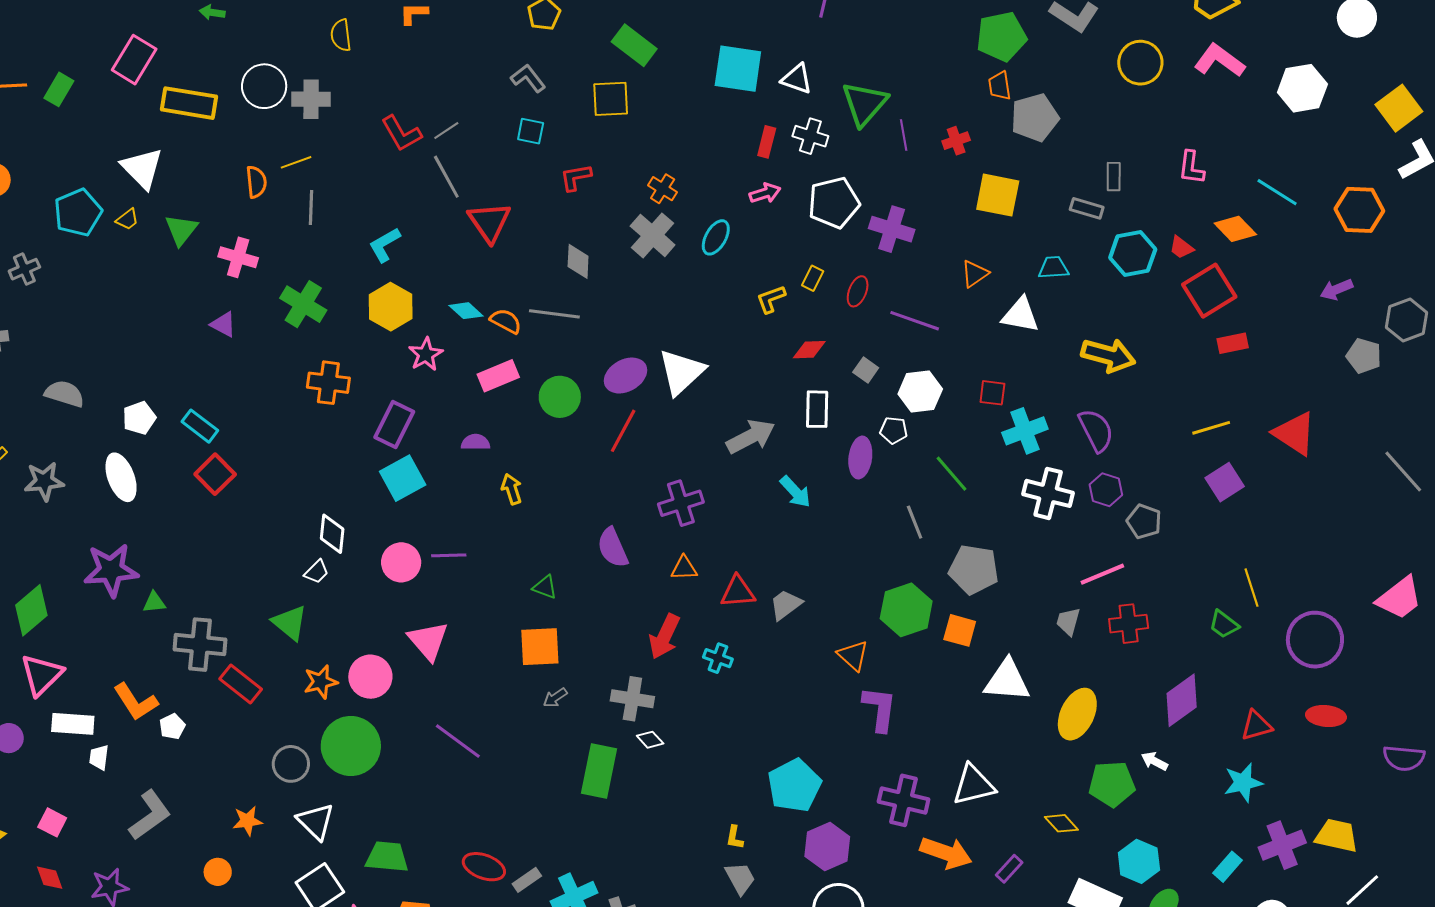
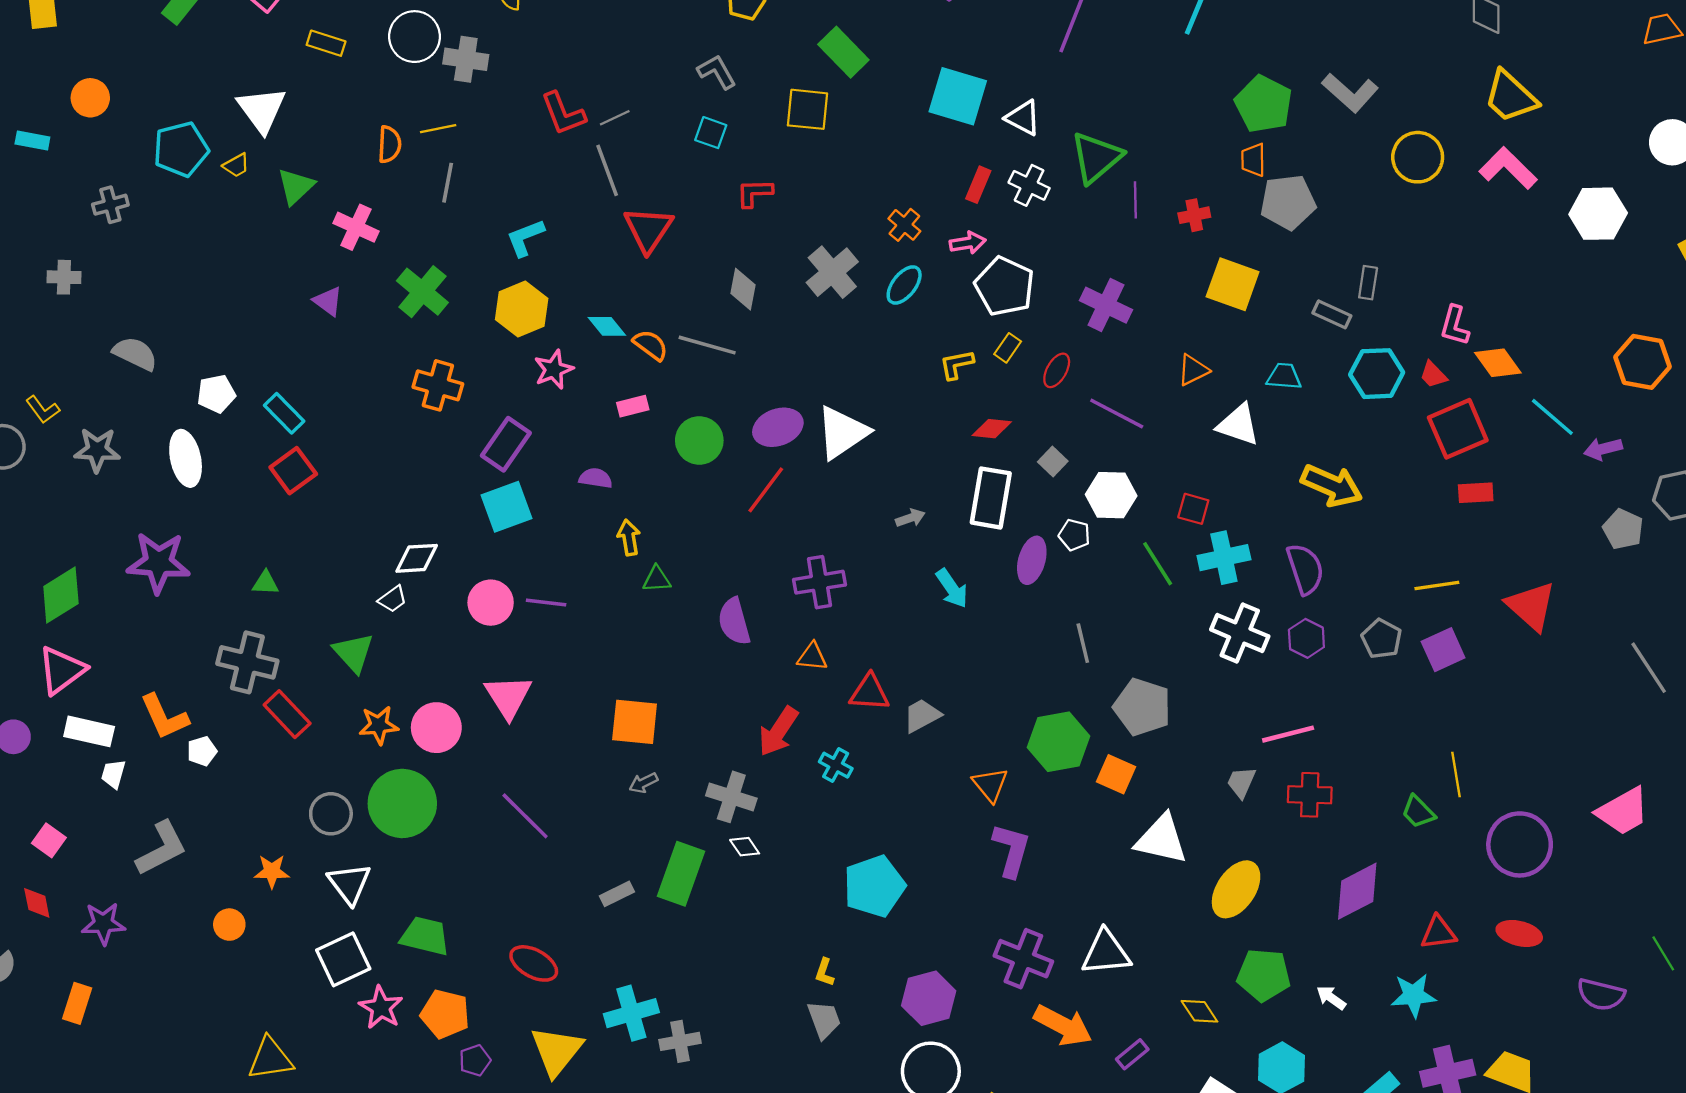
green pentagon: (1001, 37) -> (1264, 104), turned 30
yellow rectangle: (189, 103) -> (326, 43), size x0.6
pink L-shape: (1191, 168) -> (1455, 326), moved
orange cross: (663, 189) -> (904, 225), moved
cyan line: (1277, 192) -> (1552, 417), moved
white pentagon: (834, 203) -> (1005, 286), moved, turned 30
pink rectangle: (498, 376) -> (633, 406), size x0.7
white rectangle: (817, 409) -> (991, 498), size x1.4
gray arrow: (751, 437) -> (910, 518), size x0.5
green line: (952, 474) -> (1158, 564), moved
gray pentagon: (1144, 521) -> (1382, 639), moved
white diamond: (332, 534) -> (417, 558), turned 72
green triangle: (545, 587) -> (657, 579), moved, turned -32
green triangle: (154, 602) -> (265, 583), moved
white arrow: (1155, 761) -> (1331, 998), moved
cyan pentagon: (794, 785) -> (874, 886), moved
gray rectangle: (527, 880) -> (617, 894), moved

